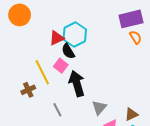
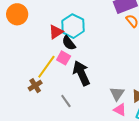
yellow line: (42, 72) -> (46, 67), turned 70
gray triangle: (99, 108) -> (117, 94), moved

